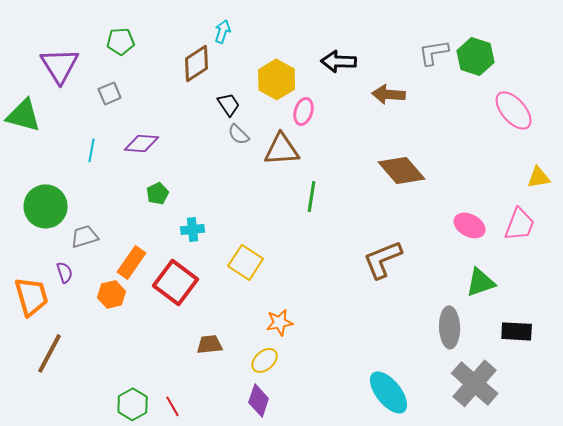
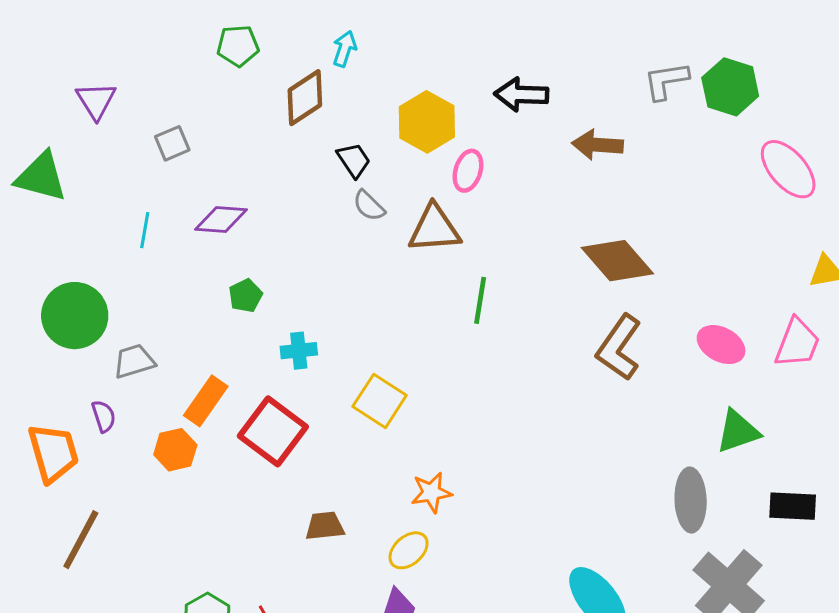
green pentagon: (121, 41) -> (238, 46), moved
purple triangle: (60, 65) -> (96, 101), size x0.7
brown L-shape: (383, 259) -> (619, 348), moved, turned -33

